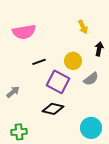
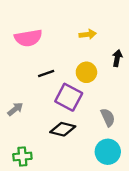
yellow arrow: (83, 27) -> (88, 34), moved, turned -72
gray semicircle: (91, 79) -> (108, 117), moved, turned -77

